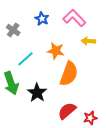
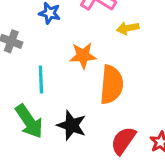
cyan line: (25, 59) -> (41, 80), turned -36

